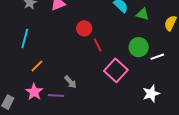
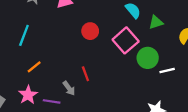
green triangle: (143, 14) -> (156, 22), turned -40
red line: (98, 45) -> (85, 74), moved
pink square: (116, 70) -> (126, 40), moved

